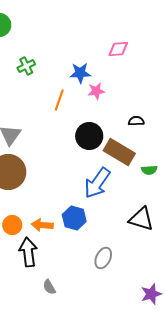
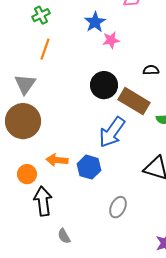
blue star: (80, 73) -> (95, 22), turned -30
orange line: (59, 100) -> (45, 49), moved
orange arrow: (42, 225) -> (57, 160), moved

